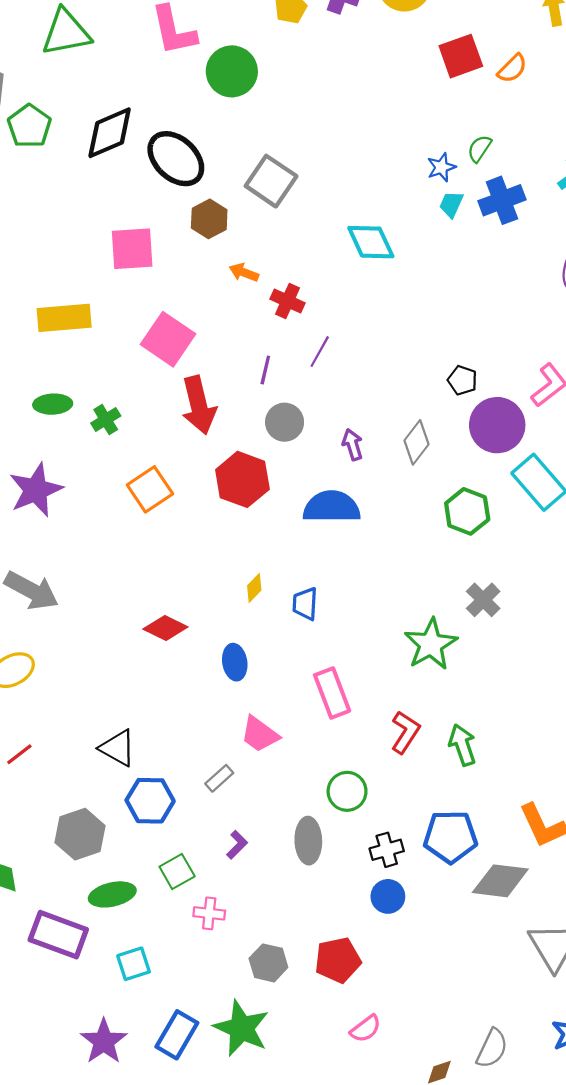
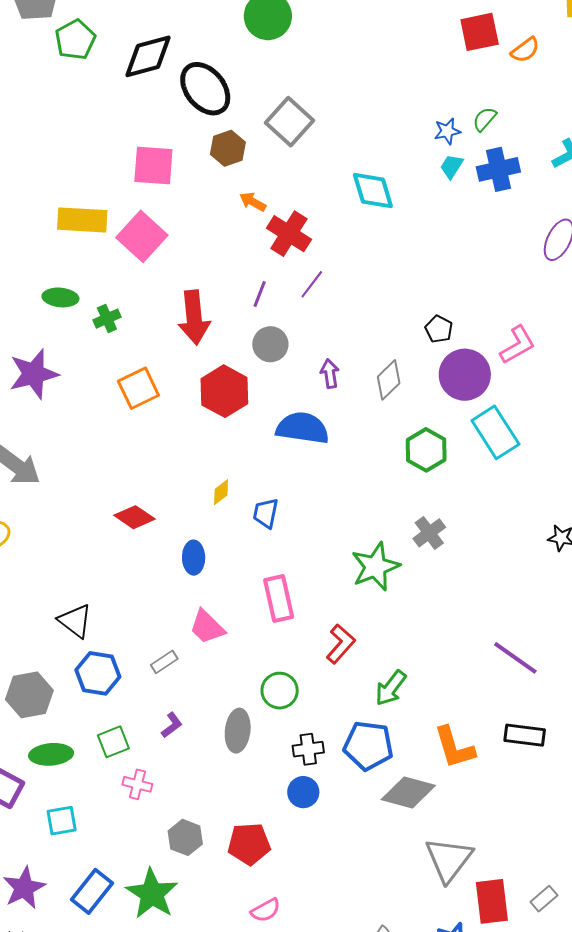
red cross: (288, 301) -> (289, 234), size x1.4
pink square: (168, 339) -> (142, 236), moved
green arrow: (462, 745) -> (391, 688), moved, turned -132

